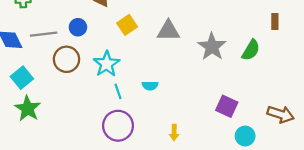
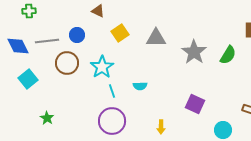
purple square: (227, 106) -> (195, 104), moved
green star: (28, 109) -> (47, 118), moved, size x0.6

